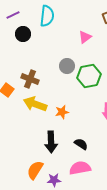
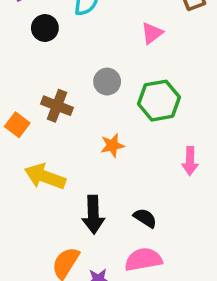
gray circle: (67, 66) -> (107, 82), moved
yellow arrow: (35, 104) -> (45, 177), moved
orange star: (62, 112) -> (112, 145), moved

